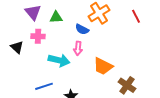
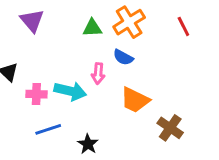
green triangle: (56, 17) -> (92, 28), moved
blue semicircle: (82, 29) -> (123, 57), moved
pink cross: (38, 36) -> (36, 94), moved

